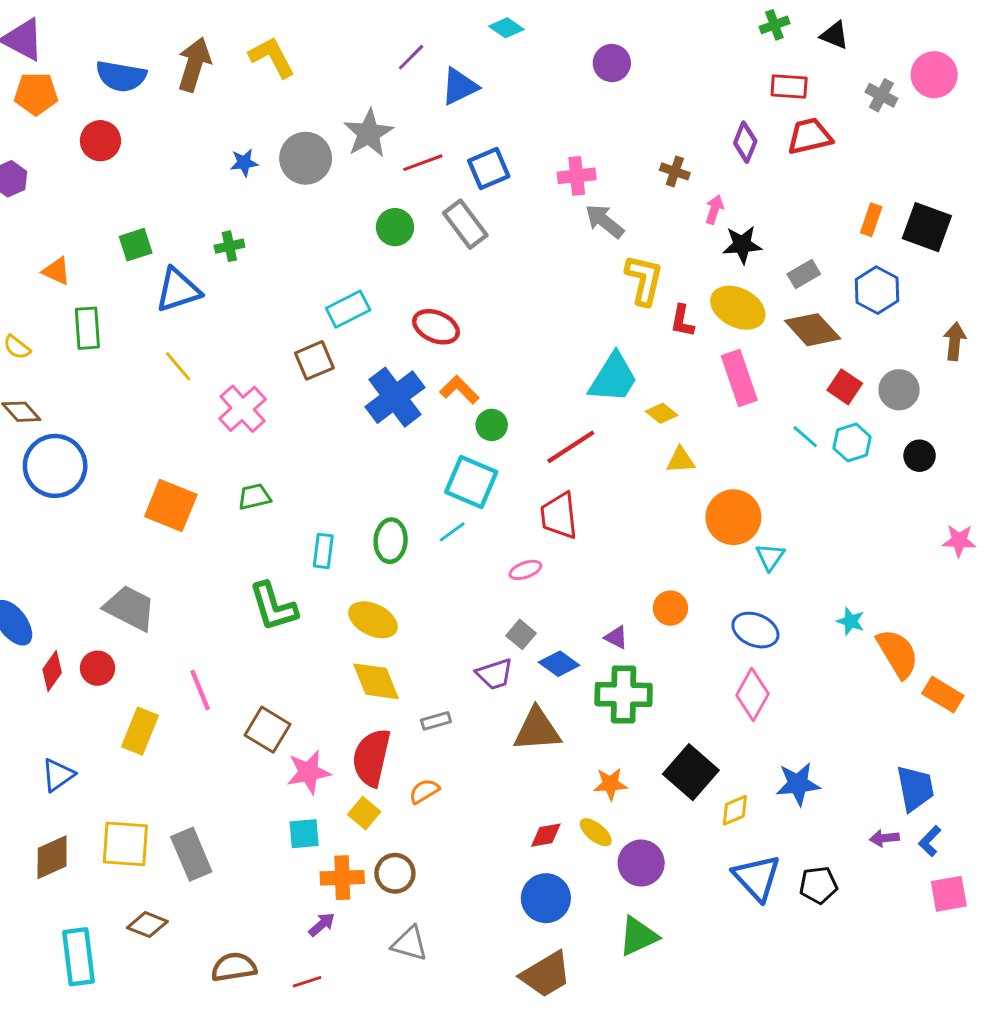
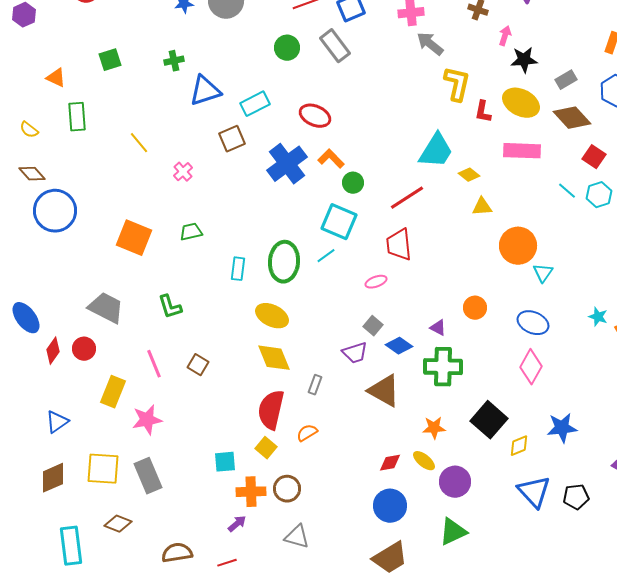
blue triangle: (178, 290) -> (205, 91), moved
pink rectangle: (739, 378) -> (522, 151), turned -69
pink cross: (243, 409) -> (183, 172), size x0.6
green ellipse: (391, 541) -> (284, 262), size x1.4
green L-shape: (273, 607) -> (170, 307), moved, size x0.7
gray rectangle: (436, 721) -> (315, 385), turned -54
brown square: (267, 730) -> (198, 365), moved, size x0.7
brown triangle: (537, 730) -> (384, 391), turned 33
pink star: (309, 772) -> (147, 420), moved

